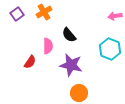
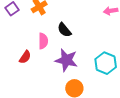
cyan hexagon: (110, 49) -> (106, 63), moved

